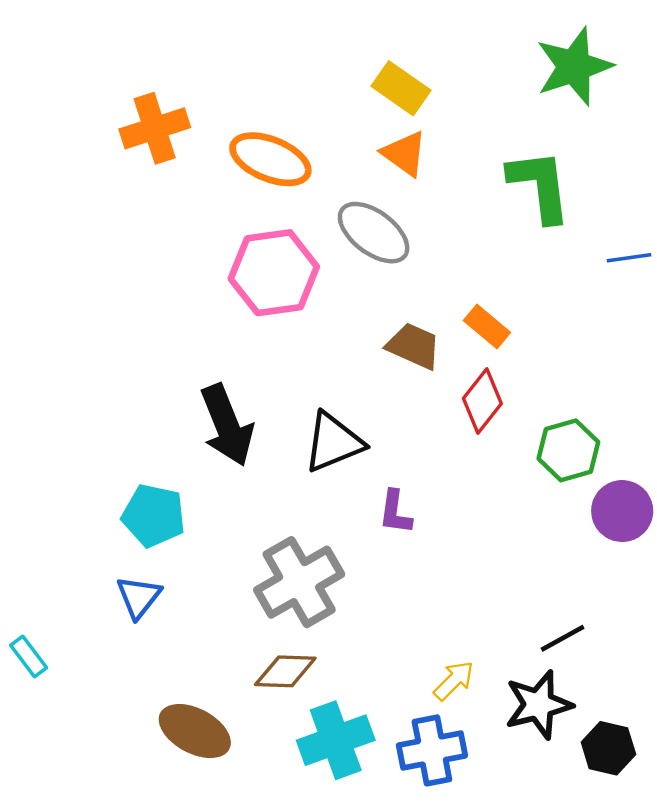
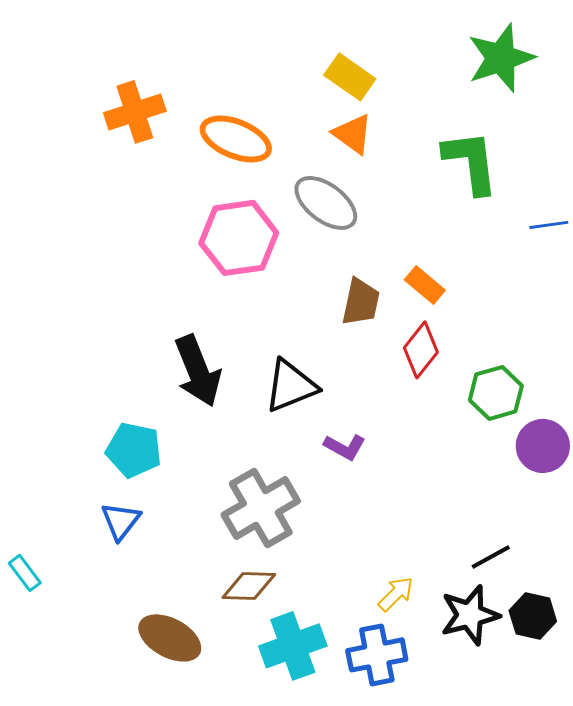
brown trapezoid: (414, 346) -> (361, 302), turned 78
purple L-shape: (395, 512) -> (345, 447), turned -69
black hexagon: (608, 748) -> (533, 616), moved

